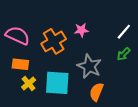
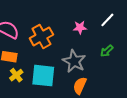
pink star: (81, 30) -> (80, 27), moved
white line: (124, 32) -> (107, 20), moved

